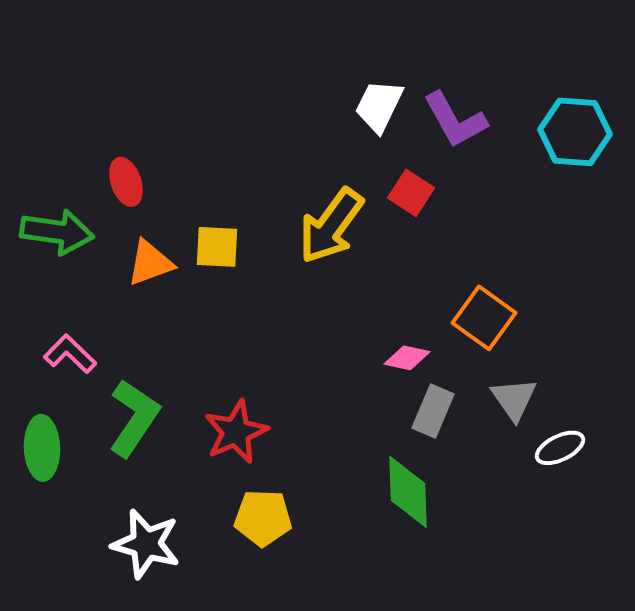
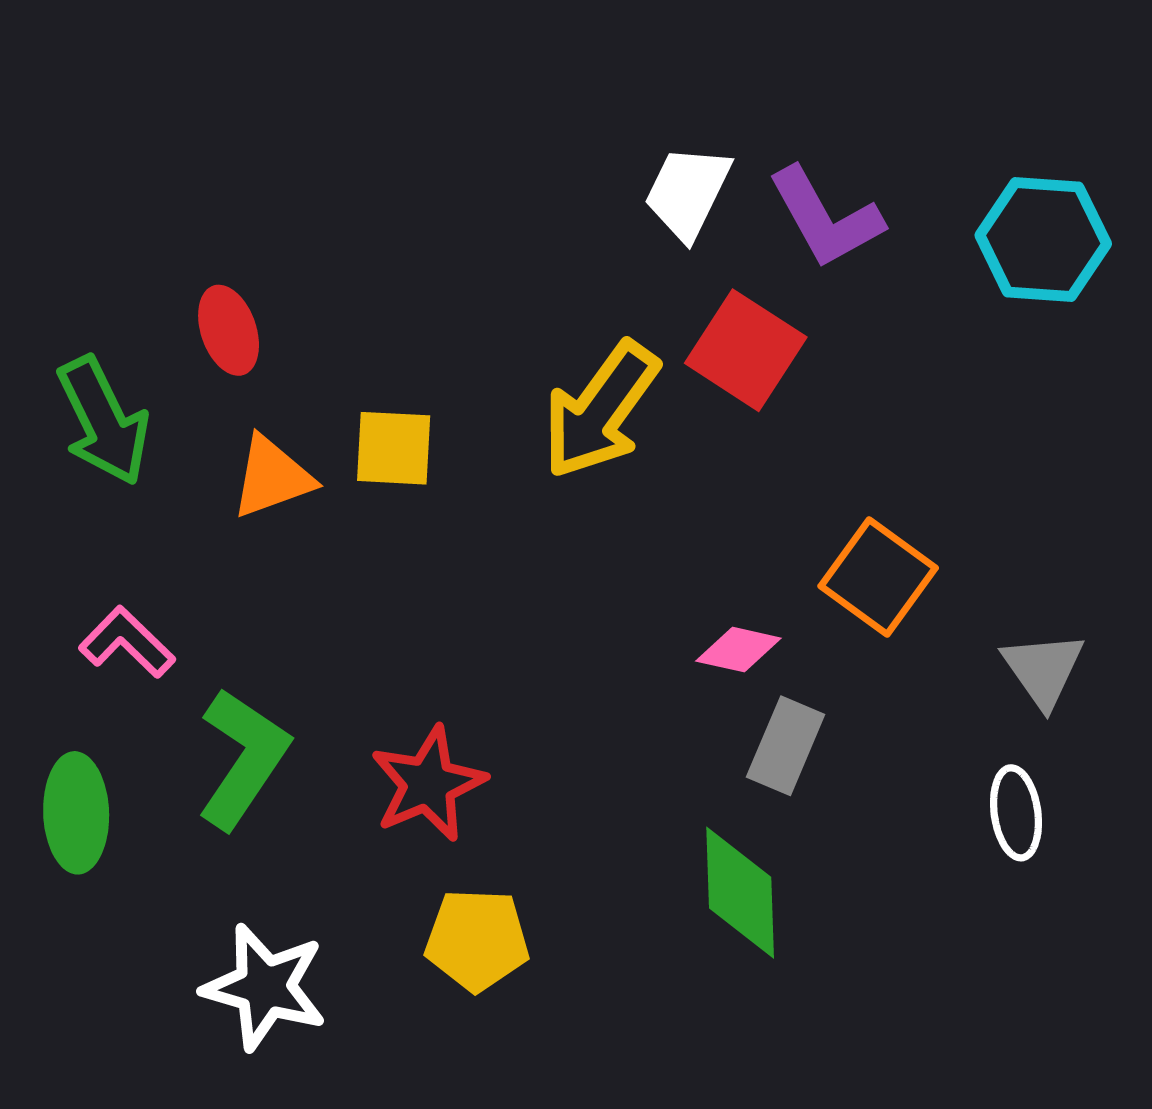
red square: (411, 193) -> (746, 350), size x1.4
green arrow: (57, 232) -> (103, 421), turned 56
gray triangle: (514, 399) -> (1043, 670), moved
white ellipse: (560, 448) -> (1016, 813), turned -72

